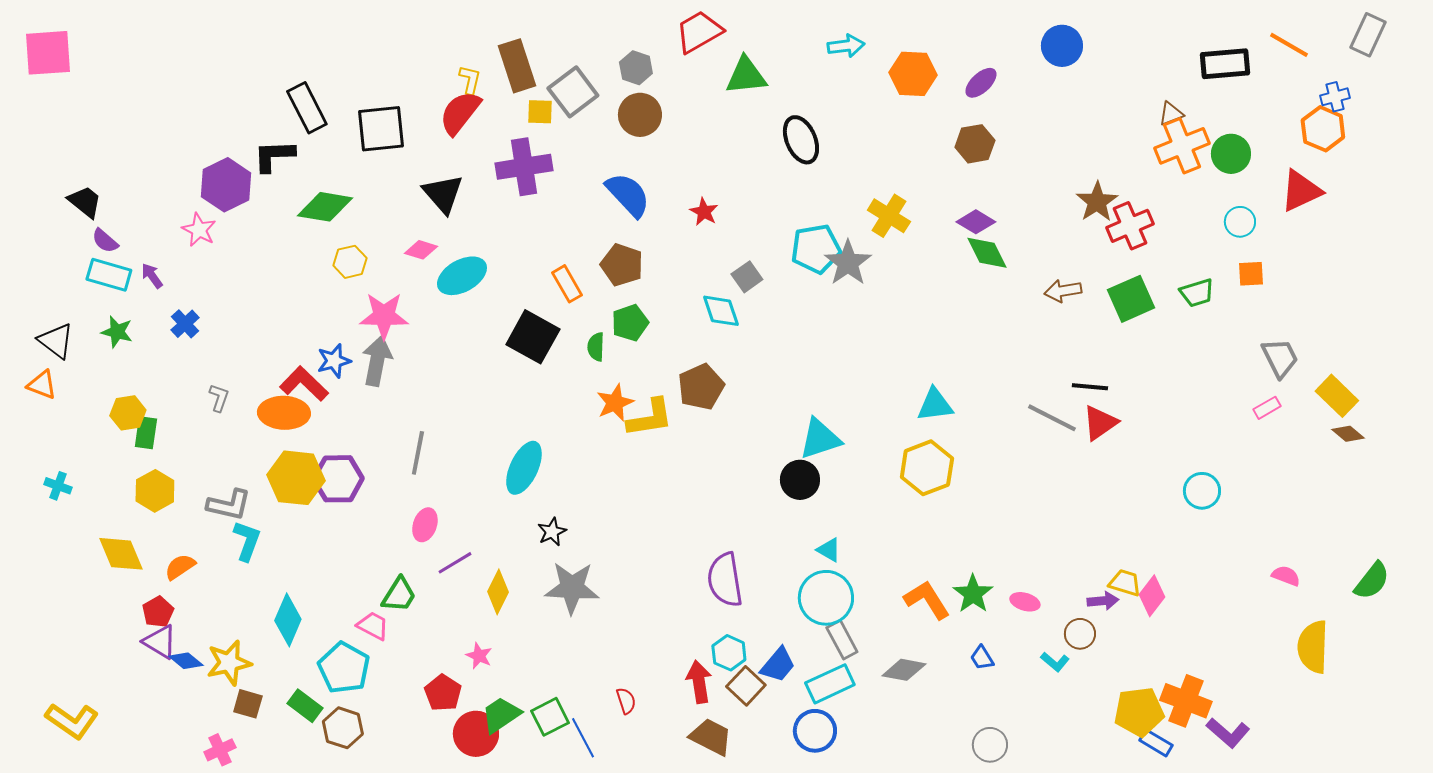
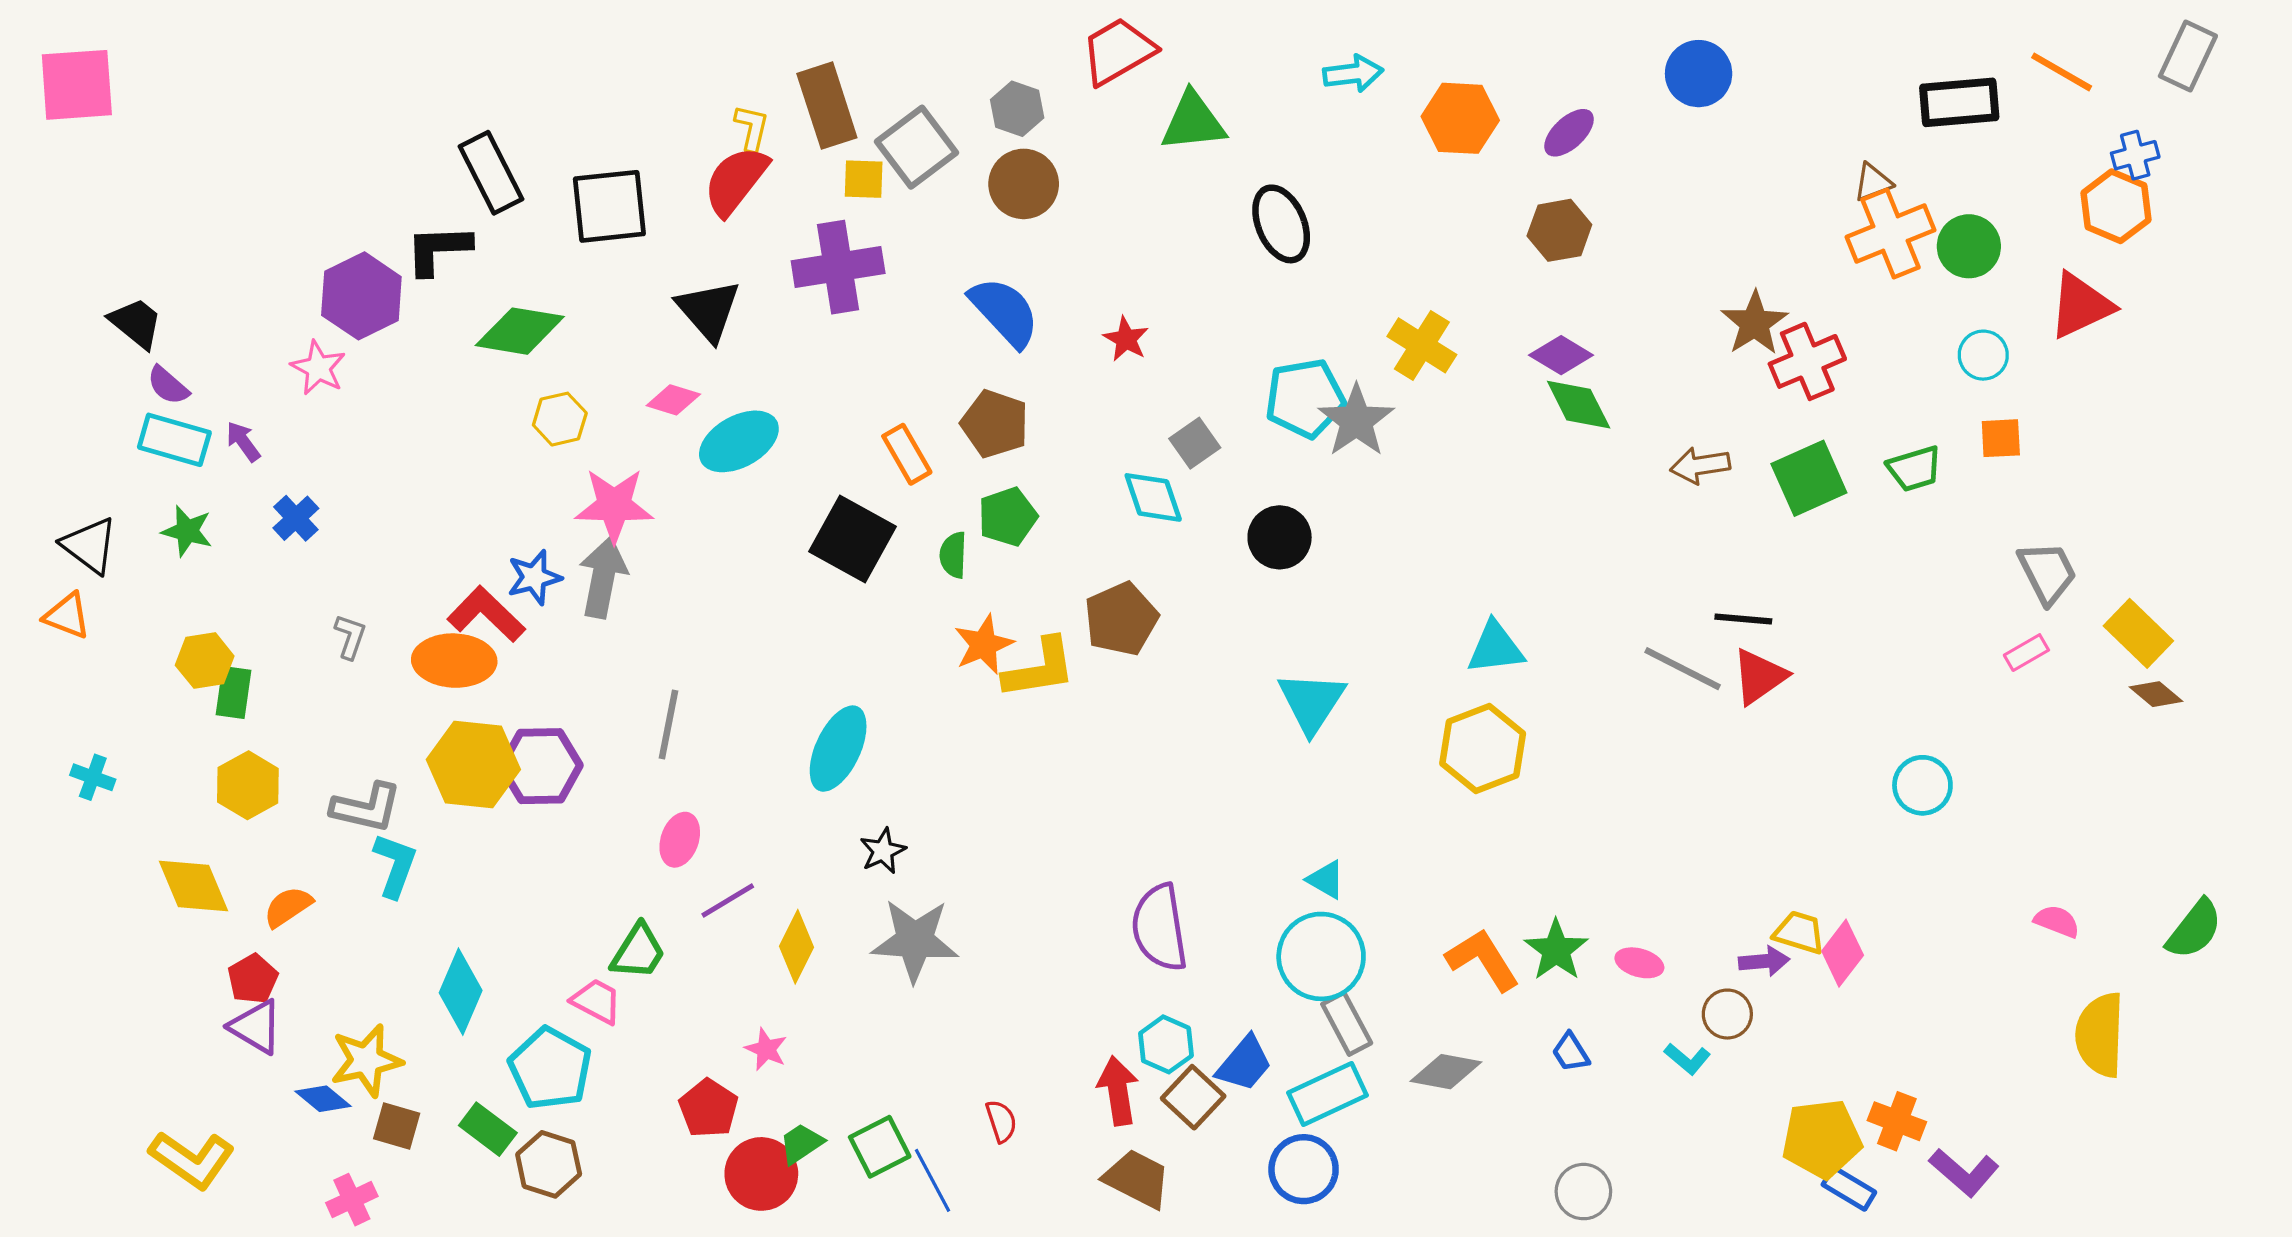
cyan triangle: (820, 439) -> (1312, 702), turned -39
black circle: (800, 480) -> (1280, 537), moved
blue diamond: (186, 661) -> (323, 1099), moved
orange cross: (1186, 701) -> (1897, 1121), size x0.7
green trapezoid: (501, 715) -> (801, 1144), size x0.7
yellow L-shape: (72, 721) -> (192, 1160), moved

